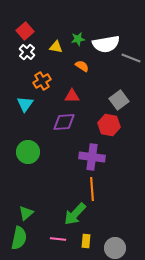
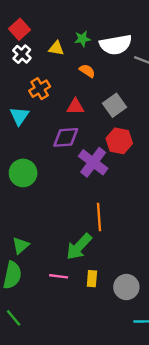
gray square: (119, 100) -> (114, 105), moved
purple cross: (92, 157) -> (93, 162), moved, turned 30

